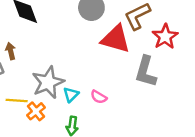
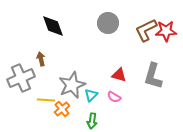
red star: (165, 37) -> (166, 31), moved, turned 30
red triangle: (116, 39) -> (119, 75), moved, size x0.6

